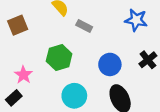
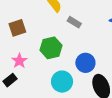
brown square: (18, 25) -> (17, 28), moved
blue circle: (110, 64) -> (85, 63), moved

